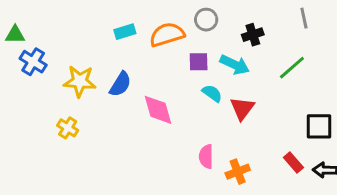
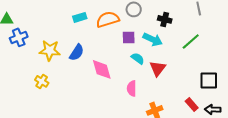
black cross: (253, 35) -> (165, 19), turned 32
blue cross: (33, 62) -> (19, 37), turned 36
pink semicircle: (206, 156) -> (132, 88), moved

